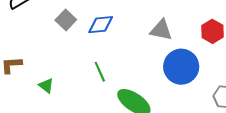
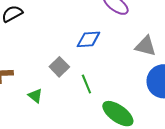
gray square: (66, 20) -> (59, 67), moved

